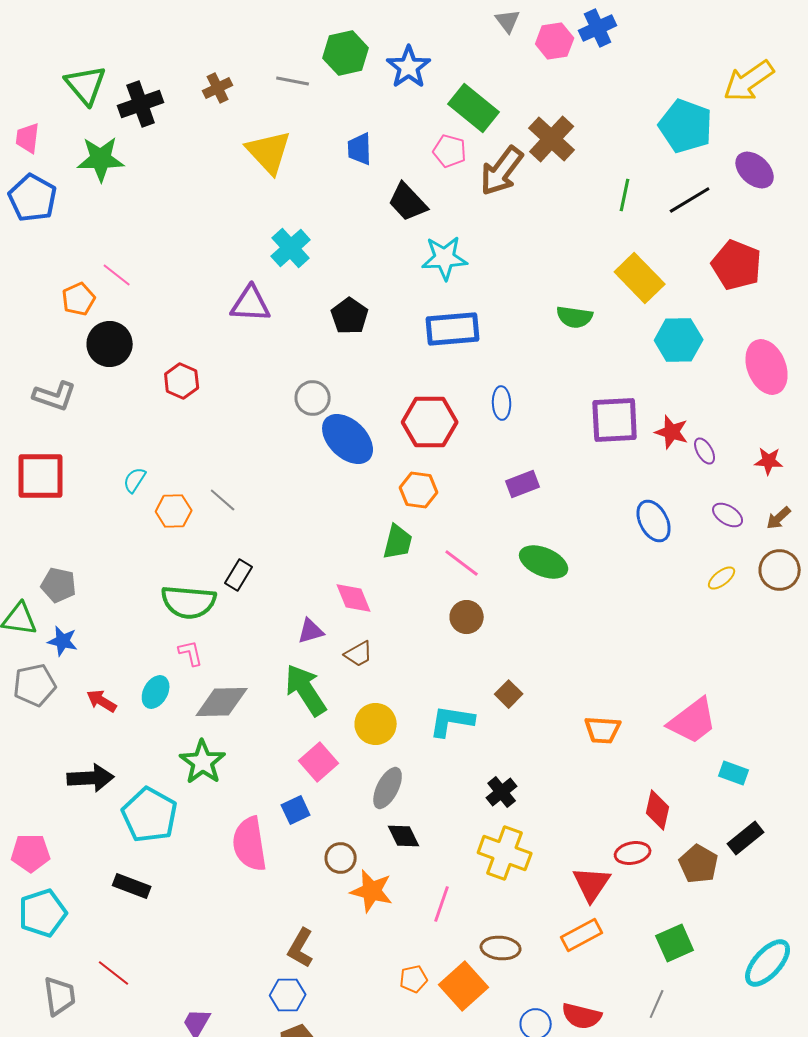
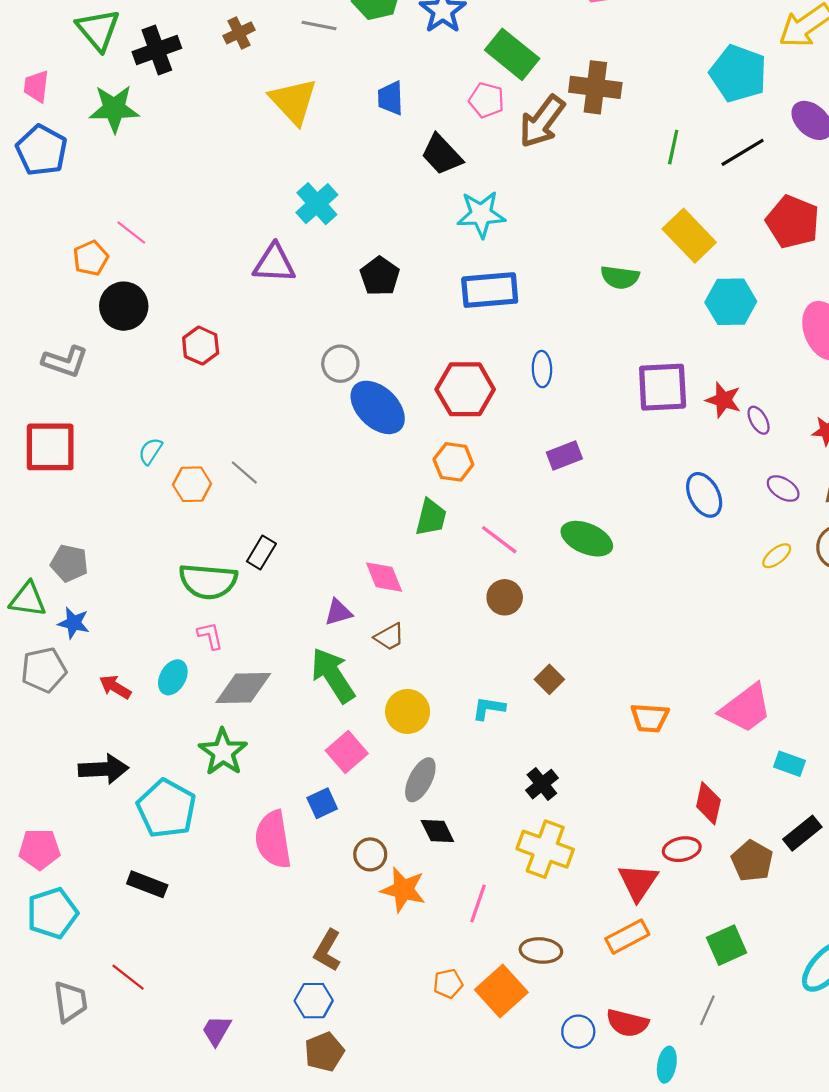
brown cross: (552, 139) -> (595, 87), turned -36
cyan L-shape: (452, 721) -> (489, 708), size x0.7

